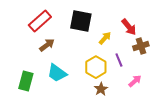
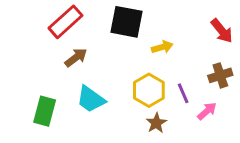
red arrow: (129, 27) -> (222, 31), moved
yellow arrow: (105, 38) -> (162, 47), turned 32
brown cross: (141, 46) -> (220, 75), moved
purple line: (119, 60) -> (183, 93), moved

